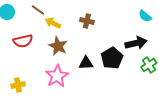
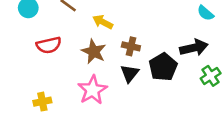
brown cross: (87, 21) -> (131, 46), moved
yellow arrow: (53, 23) -> (103, 22), moved
black triangle: (86, 63) -> (130, 73), turned -49

